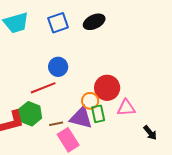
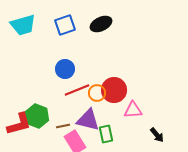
red line: (43, 88) -> (77, 90), moved
orange circle: (90, 101) -> (97, 93), moved
green rectangle: (98, 114) -> (106, 134), moved

